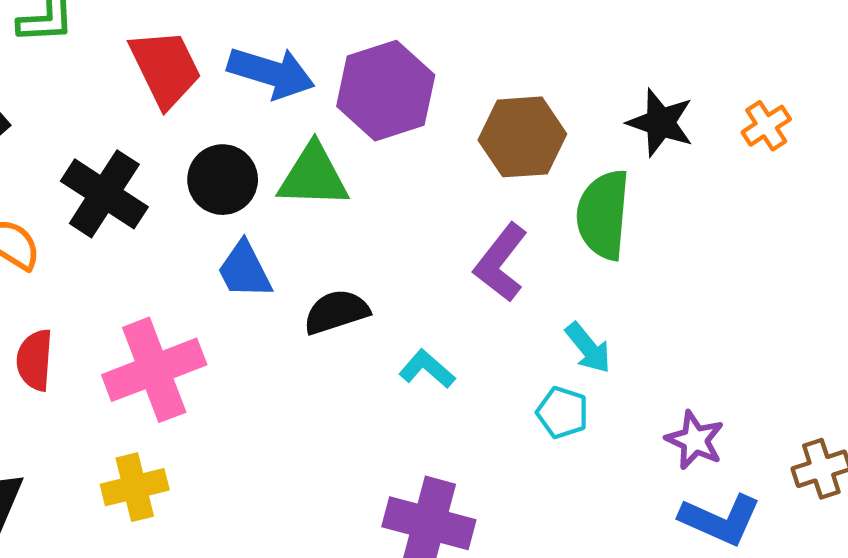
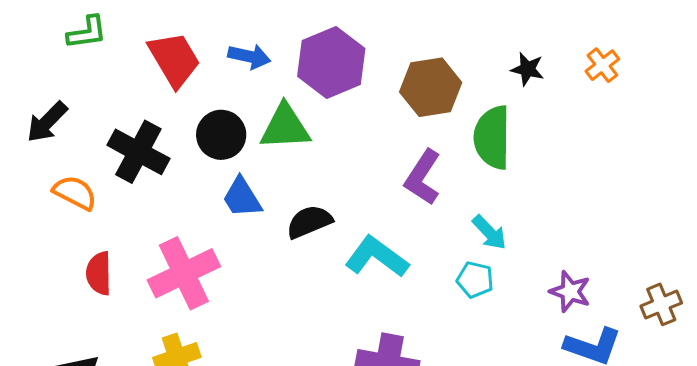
blue arrow: (271, 73) -> (249, 56), size x0.7
black star: (660, 123) -> (527, 69), size x0.7
cyan L-shape: (427, 369) -> (377, 257), size x1.6

